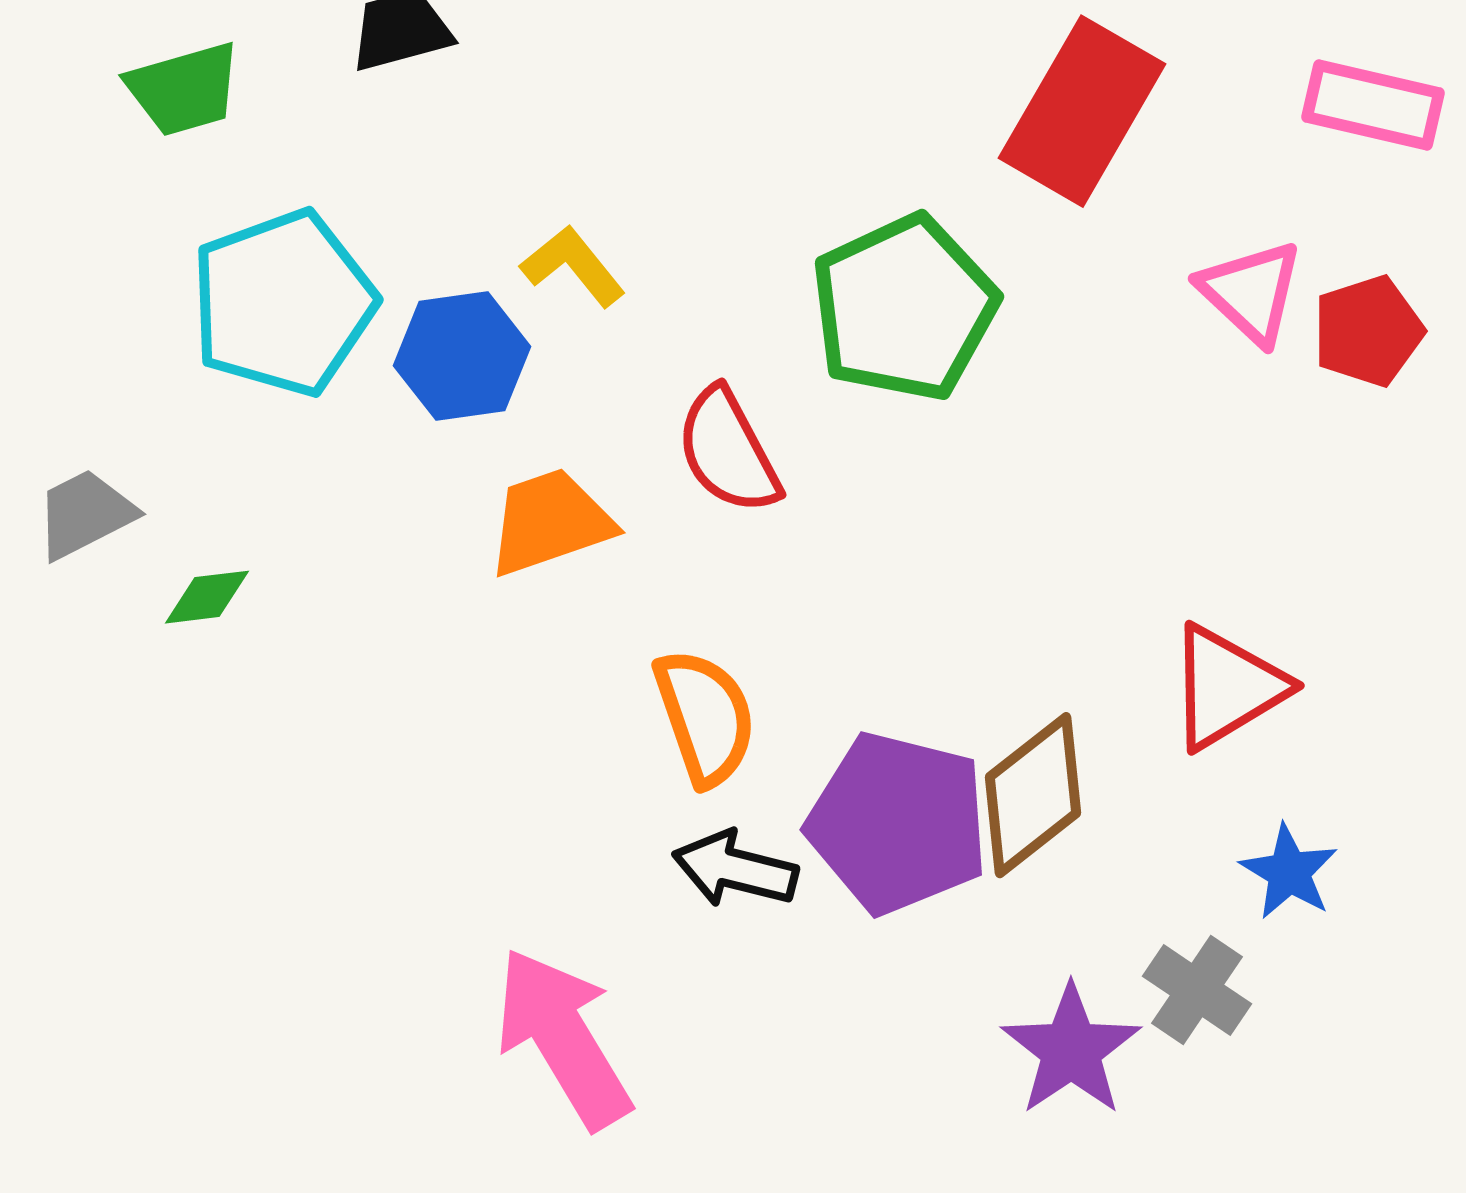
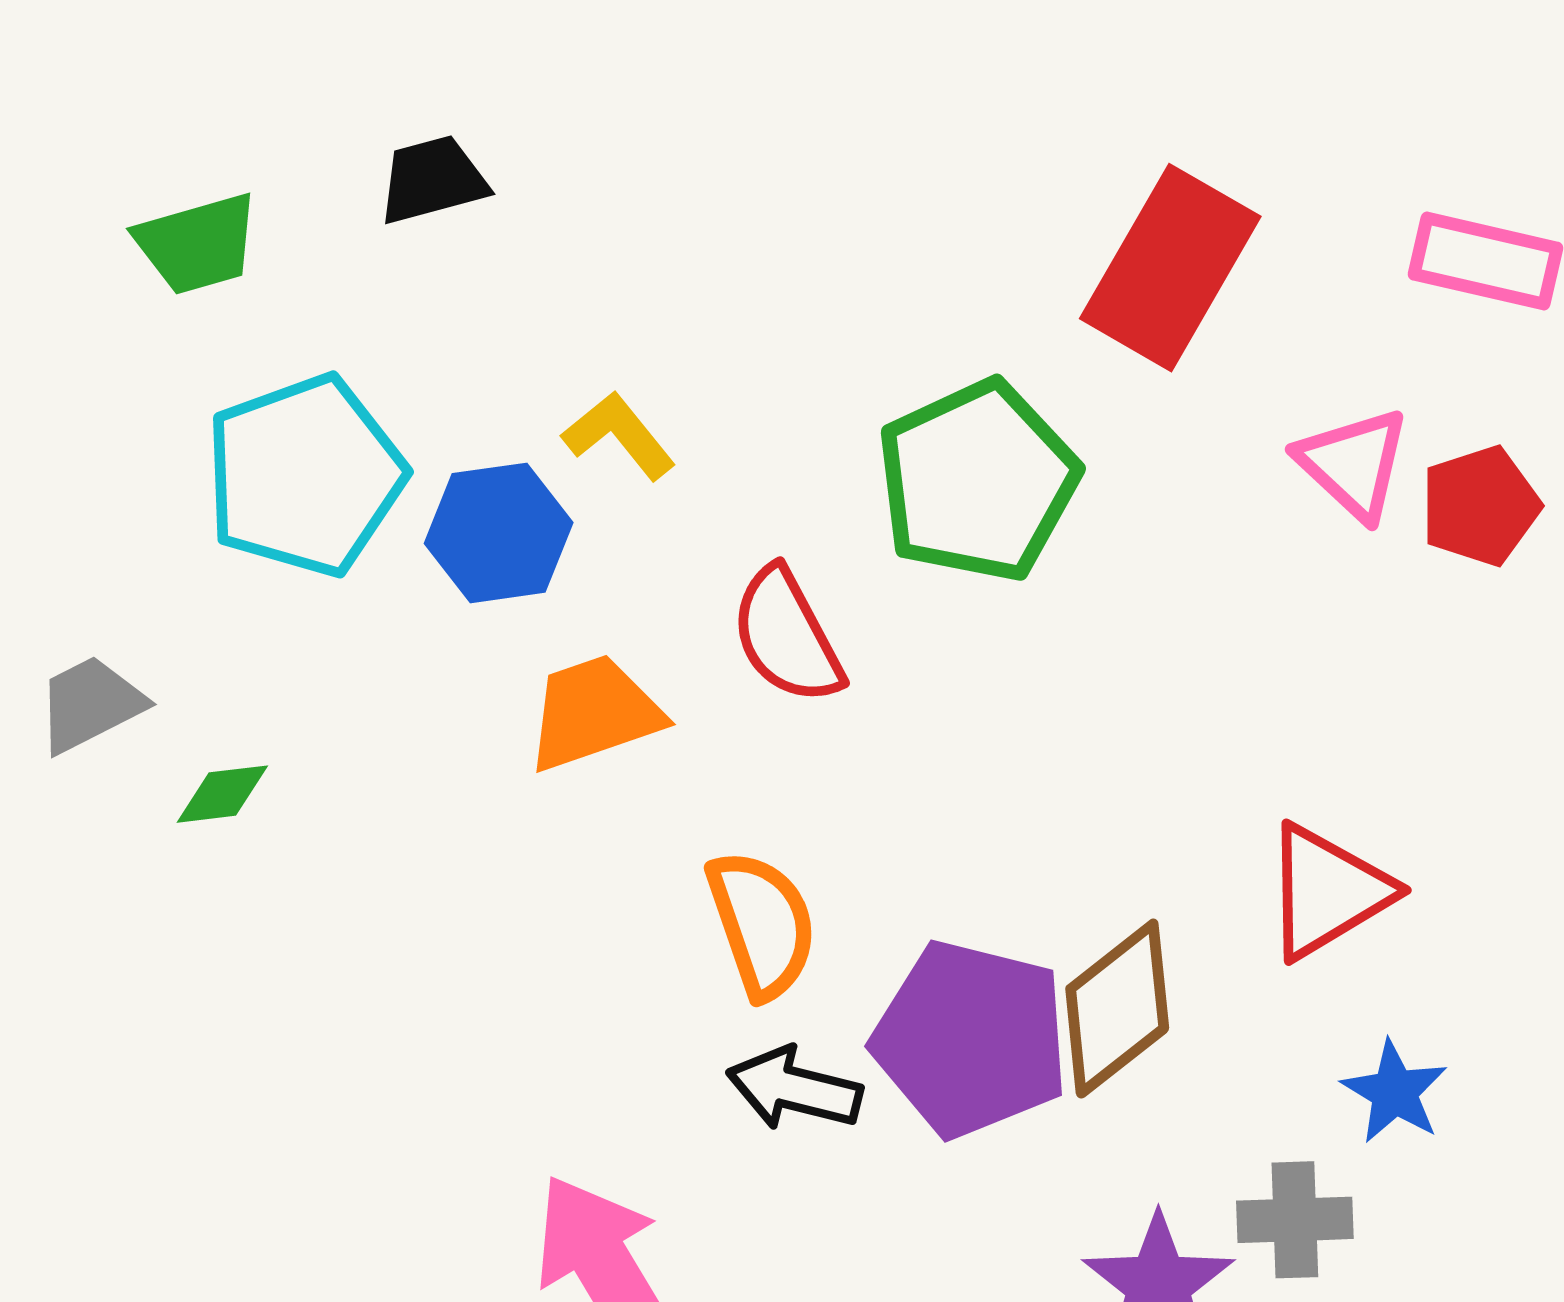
gray cross: (1197, 990) -> (1295, 1220), turned -36

